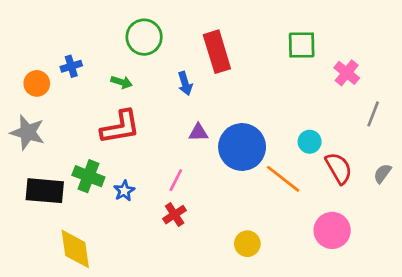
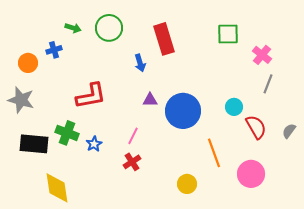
green arrow: (122, 82) -> (73, 28), moved
gray line: (373, 114) -> (268, 84), moved
orange line: (283, 179) -> (214, 153), moved, turned 32

